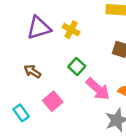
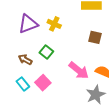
green square: (77, 67) -> (46, 52), moved
cyan rectangle: (21, 113) -> (23, 84), moved

